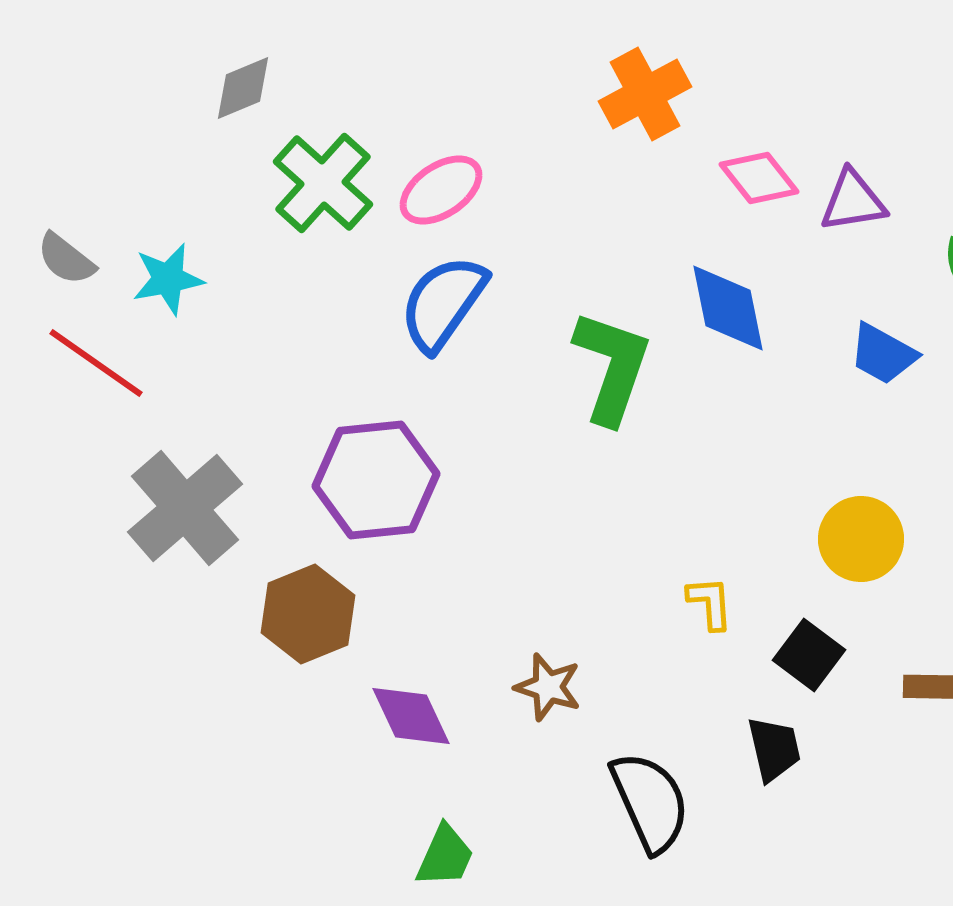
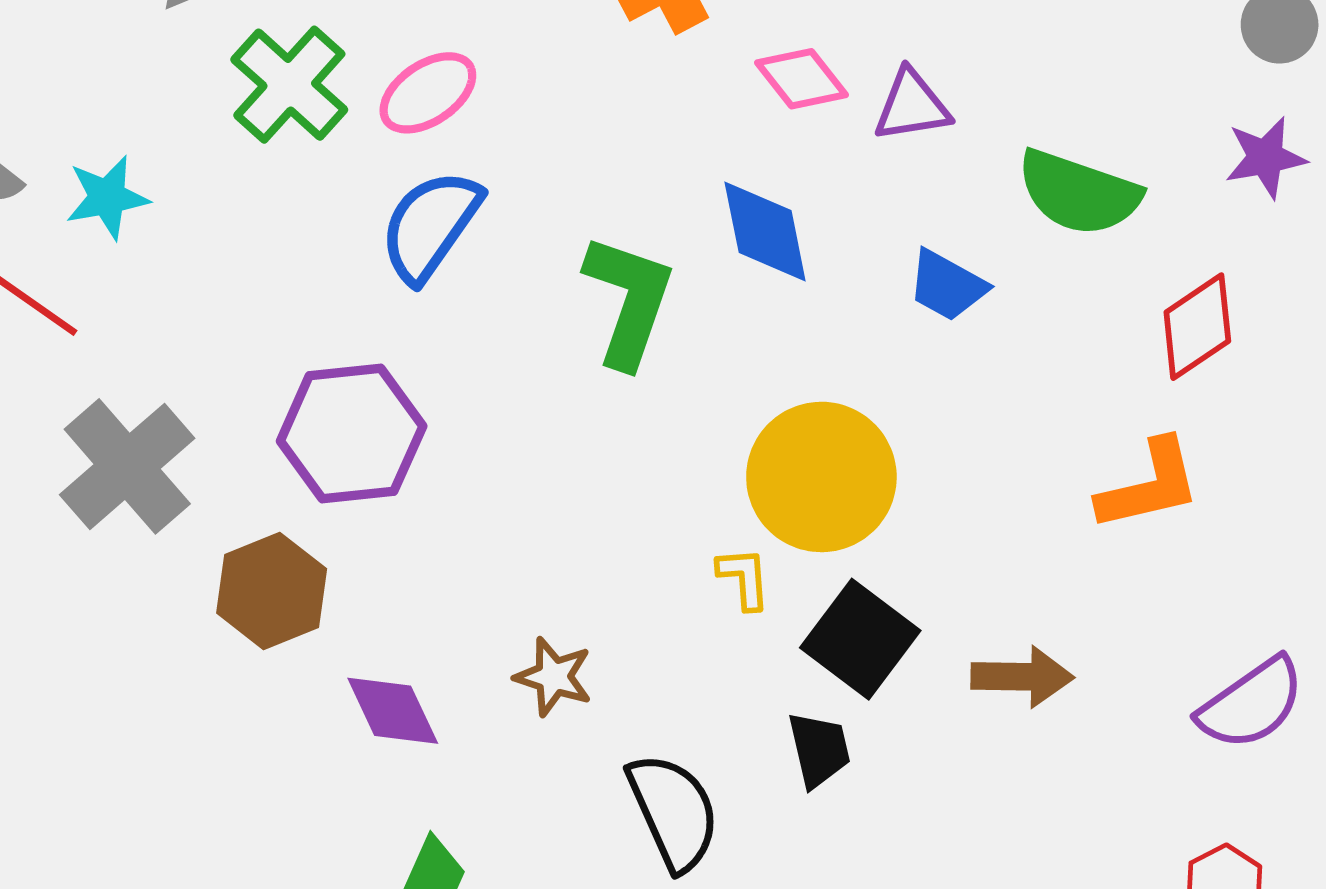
yellow circle: (861, 539) -> (821, 477), moved, size x1.5
black square: (809, 655) -> (860, 639), size x1.4

